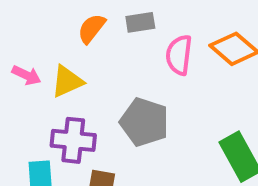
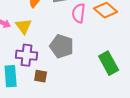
yellow triangle: (67, 81) -> (24, 26), turned -42

